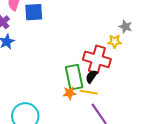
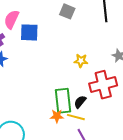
yellow star: (115, 41) -> (81, 61), moved
red cross: (97, 59) -> (103, 85), moved, turned -36

